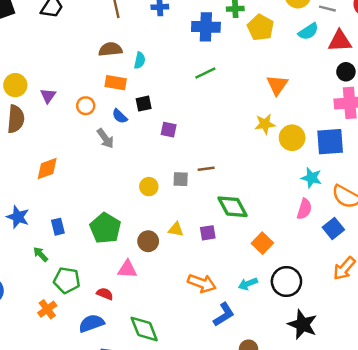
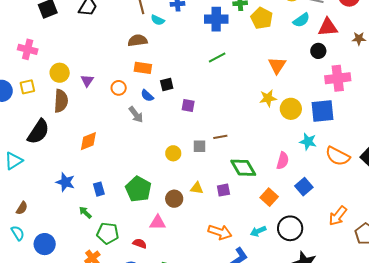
cyan semicircle: (140, 60) -> (158, 20), moved, turned 104
black circle: (346, 72) -> (318, 51), moved
pink semicircle: (304, 209) -> (283, 161), moved
blue square: (333, 229) -> (304, 187), moved

